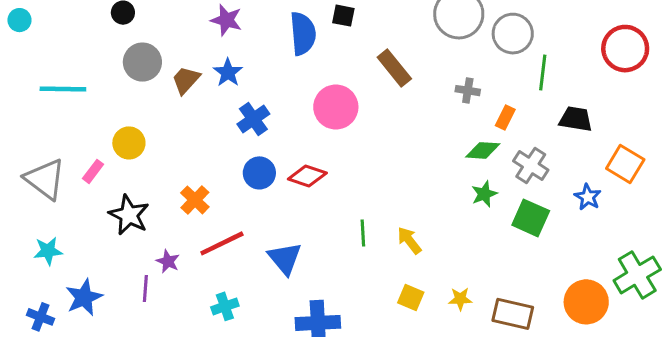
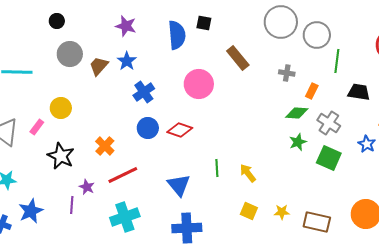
blue triangle: (285, 258) -> (179, 185), moved
cyan cross: (225, 306) -> (125, 217), size x1.6

